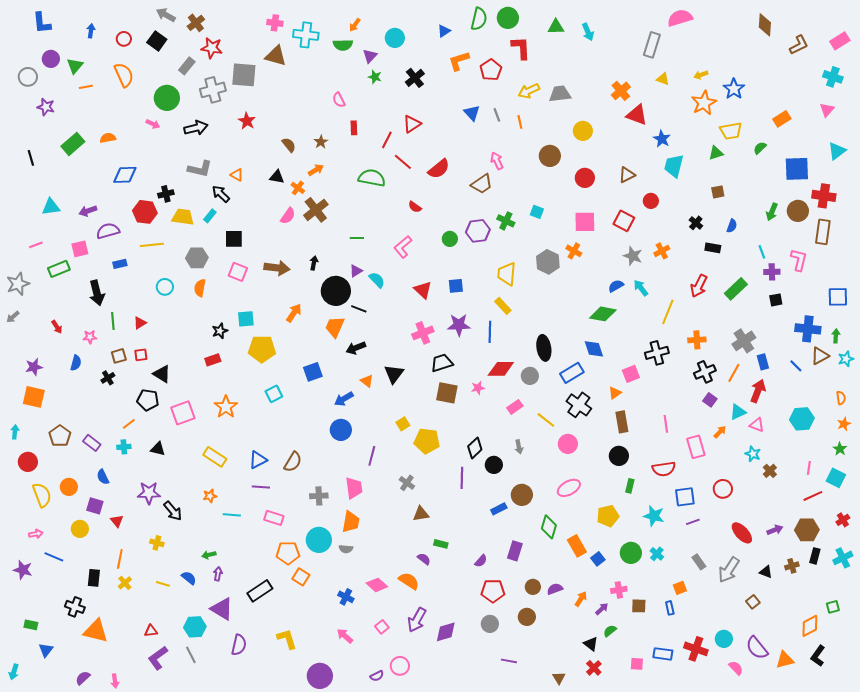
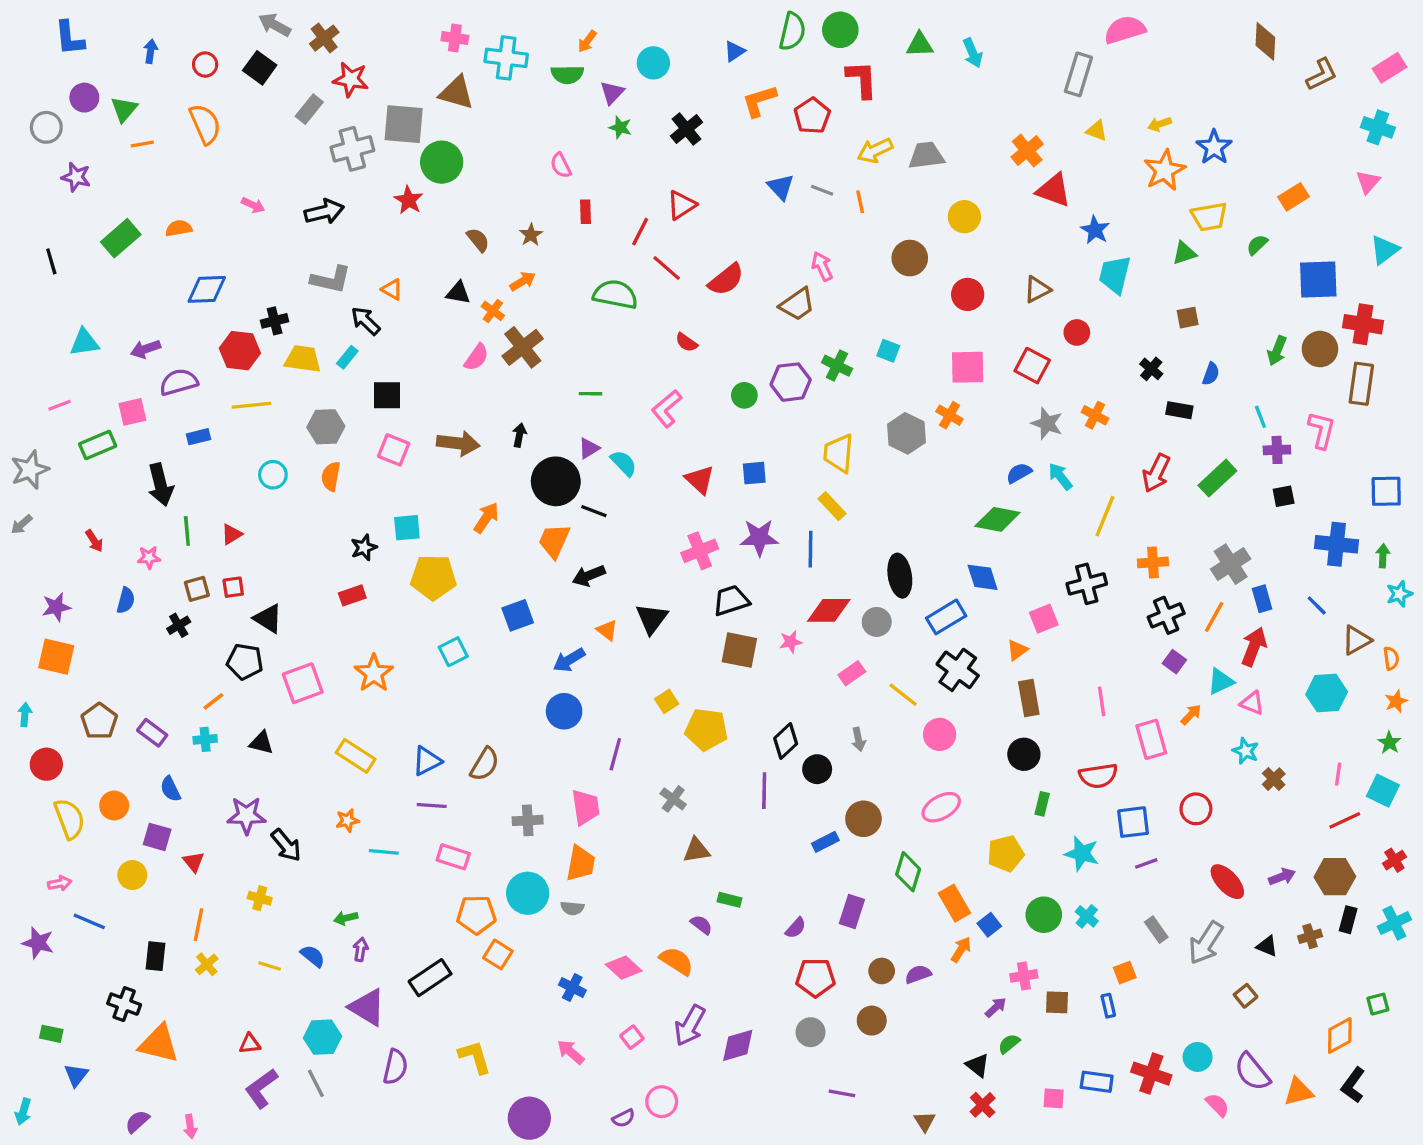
green circle: (167, 98) -> (442, 162), moved
gray line: (497, 115) -> (822, 190), turned -48
orange cross: (662, 251) -> (1095, 415), turned -35
brown triangle: (820, 356) -> (1356, 640), moved
orange arrow: (581, 599) -> (961, 949), moved

